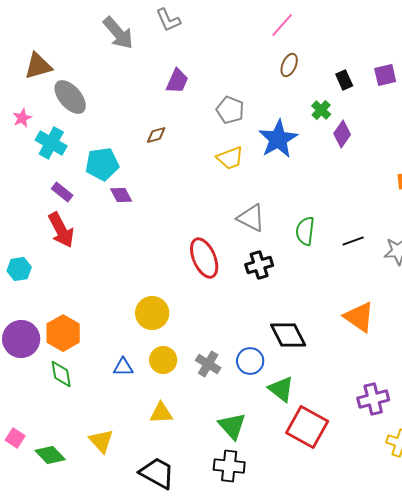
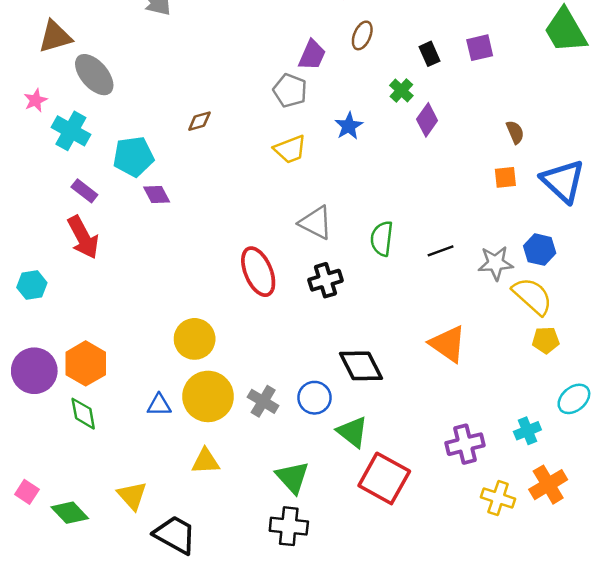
purple trapezoid: (177, 81) -> (312, 55), moved
blue star: (278, 139) -> (349, 126), size x0.6
yellow circle: (163, 360) -> (208, 396), size x1.5
black trapezoid: (157, 473) -> (175, 535), moved

